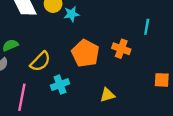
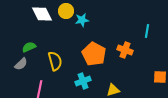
yellow semicircle: (40, 61) -> (55, 61), turned -60
cyan cross: (60, 85) -> (83, 81), moved

